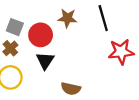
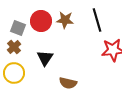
red circle: (41, 35) -> (41, 21), moved

